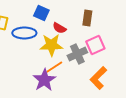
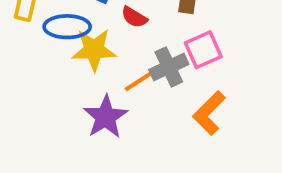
yellow star: (51, 45) -> (94, 50), moved
orange line: (54, 67) -> (140, 80), moved

